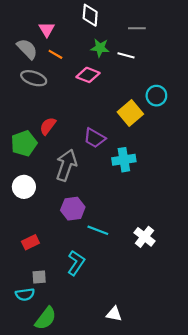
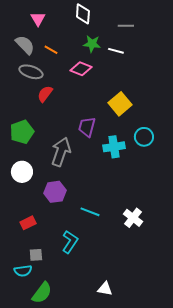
pink triangle: (47, 29) -> (38, 19), moved
cyan circle: (156, 96) -> (144, 137), moved
red semicircle: (48, 126) -> (45, 94), moved
purple trapezoid: (95, 138) -> (87, 127), turned 75
purple hexagon: (73, 209) -> (55, 192), moved

